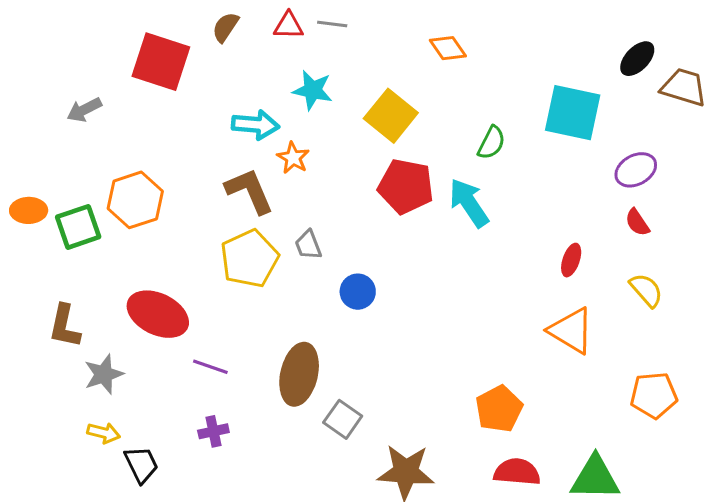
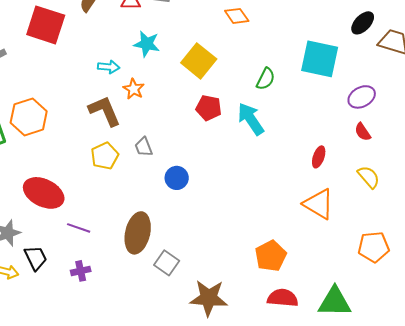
cyan arrow: (256, 125) -> (109, 67), size x0.7
red pentagon: (406, 186) -> (209, 108), size x0.7
yellow pentagon: (249, 259) -> (105, 156), size x0.7
black trapezoid: (141, 464) -> (36, 258), moved

